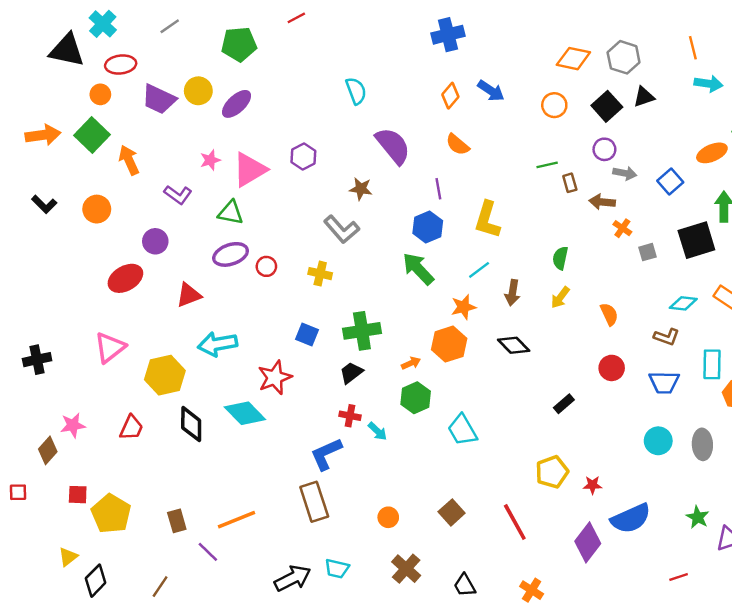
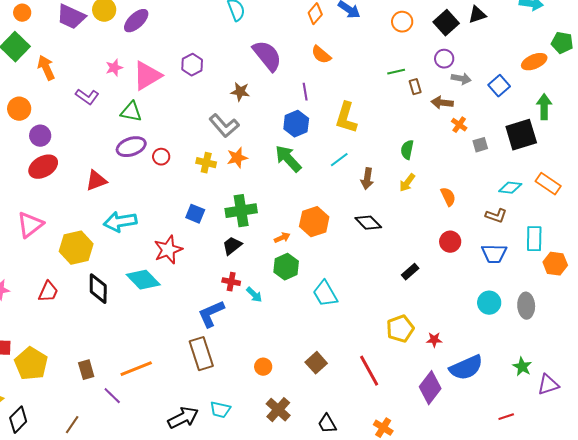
purple circle: (155, 241) -> (40, 136), moved
orange star: (464, 307) -> (237, 158), moved

